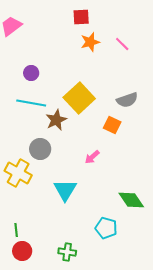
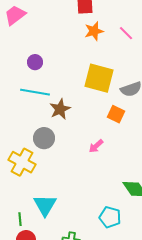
yellow square: (79, 98) -> (99, 78), moved, turned -32
cyan triangle: (65, 190) -> (45, 205), moved

